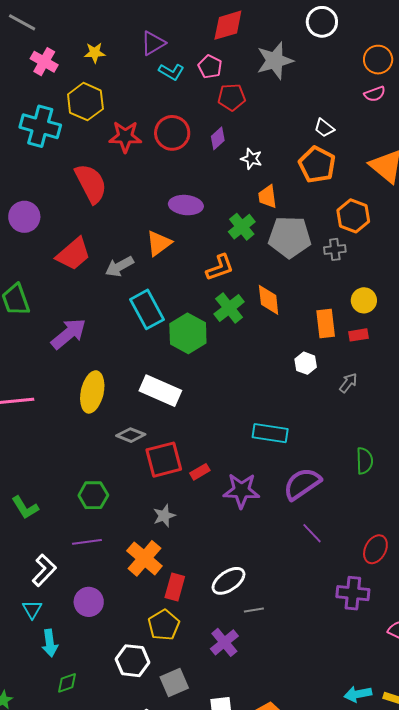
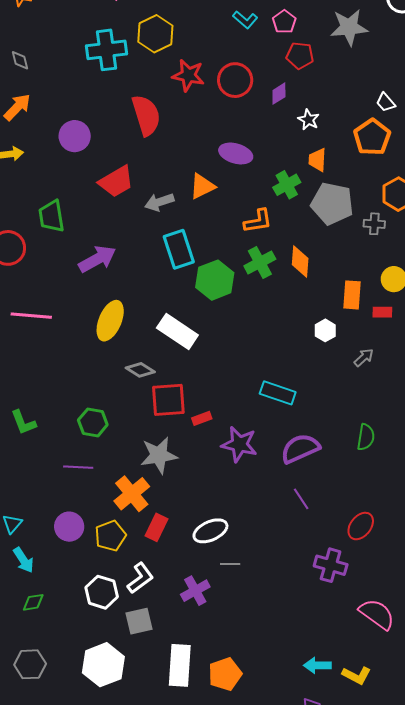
cyan cross: (40, 126) -> (106, 50), turned -33
gray star: (164, 516) -> (159, 455), size x1.6
white L-shape: (44, 570) -> (140, 578), moved
yellow pentagon: (164, 625) -> (110, 536), moved
cyan arrow: (50, 643) -> (24, 560), turned -36

